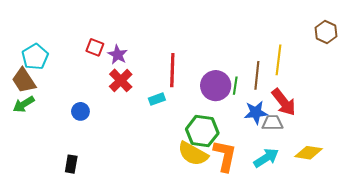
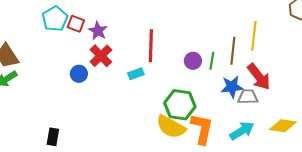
cyan pentagon: (35, 57) -> (55, 19), moved
purple circle: (216, 86) -> (193, 61), size x0.6
blue circle: (80, 111) -> (79, 74), moved

